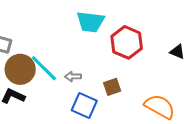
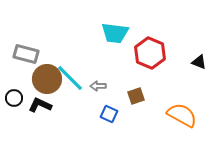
blue square: (84, 105) -> (109, 114), size x0.7

